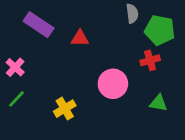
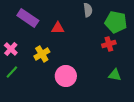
gray semicircle: (132, 14) -> (88, 10), moved
pink circle: (113, 84) -> (66, 76), moved
yellow cross: (65, 109) -> (42, 54), moved

